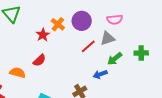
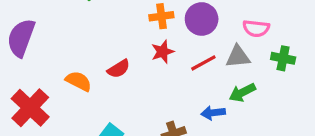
orange cross: (58, 24) -> (161, 16), turned 32
red star: (43, 35) -> (163, 52), moved
green cross: (141, 53) -> (283, 58), moved

